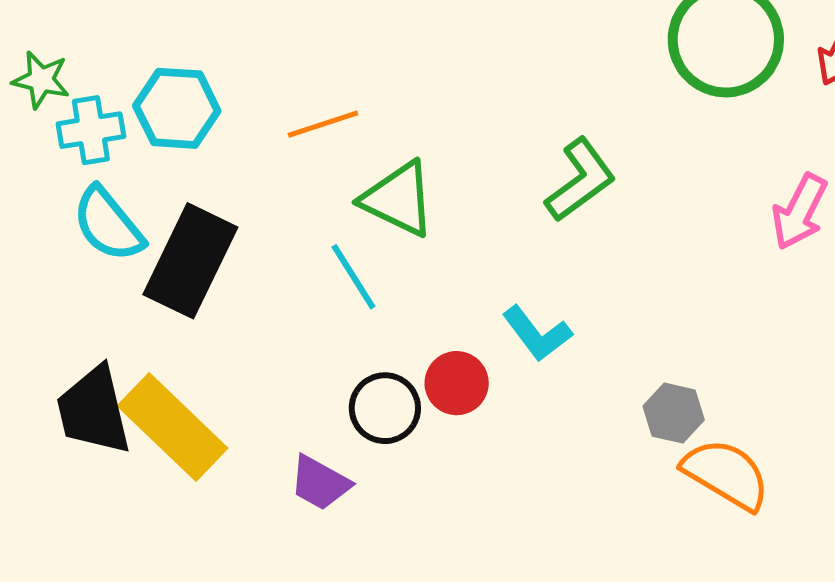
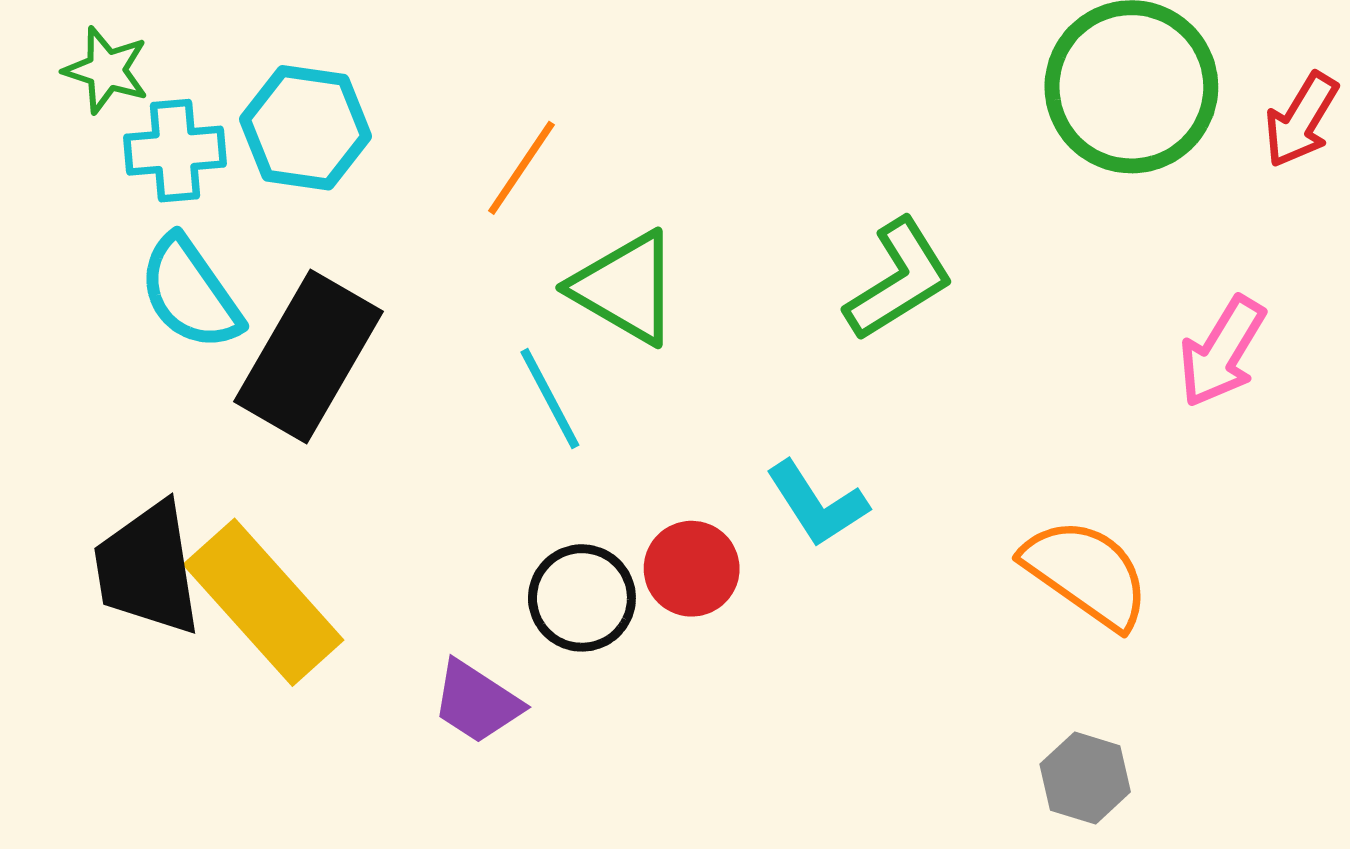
orange line: (323, 124) -> (521, 168), turned -42
gray hexagon: (674, 413) -> (1085, 778), moved
orange semicircle: (726, 474) -> (1086, 573), moved

